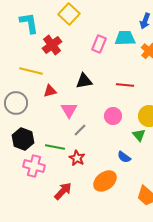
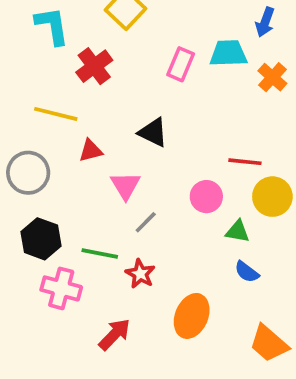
black triangle: (84, 81) -> (153, 132), turned 36
red line: (125, 85) -> (245, 162), moved
green triangle: (139, 135) -> (238, 231), moved, turned -40
blue semicircle: (124, 157) -> (247, 272), moved
orange ellipse: (105, 181) -> (192, 316), turned -30

